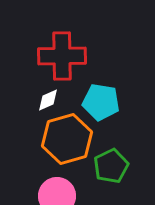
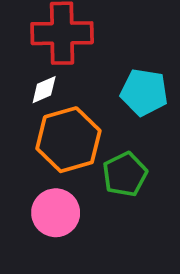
cyan pentagon: (101, 102) -> (144, 92), moved

